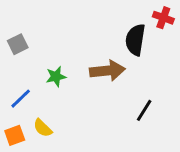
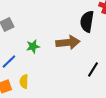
yellow semicircle: (43, 128) -> (24, 81), turned 48

